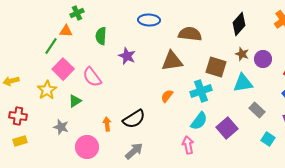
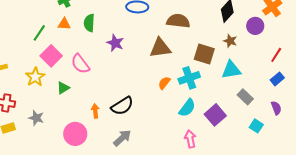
orange triangle: (66, 31) -> (64, 24), moved
purple circle: (263, 59) -> (255, 26), moved
orange semicircle: (167, 96) -> (164, 83), moved
gray star: (61, 127) -> (36, 118), moved
pink arrow: (188, 145) -> (190, 139), moved

